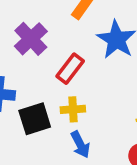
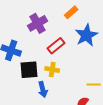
blue arrow: (80, 144) -> (43, 89), moved

